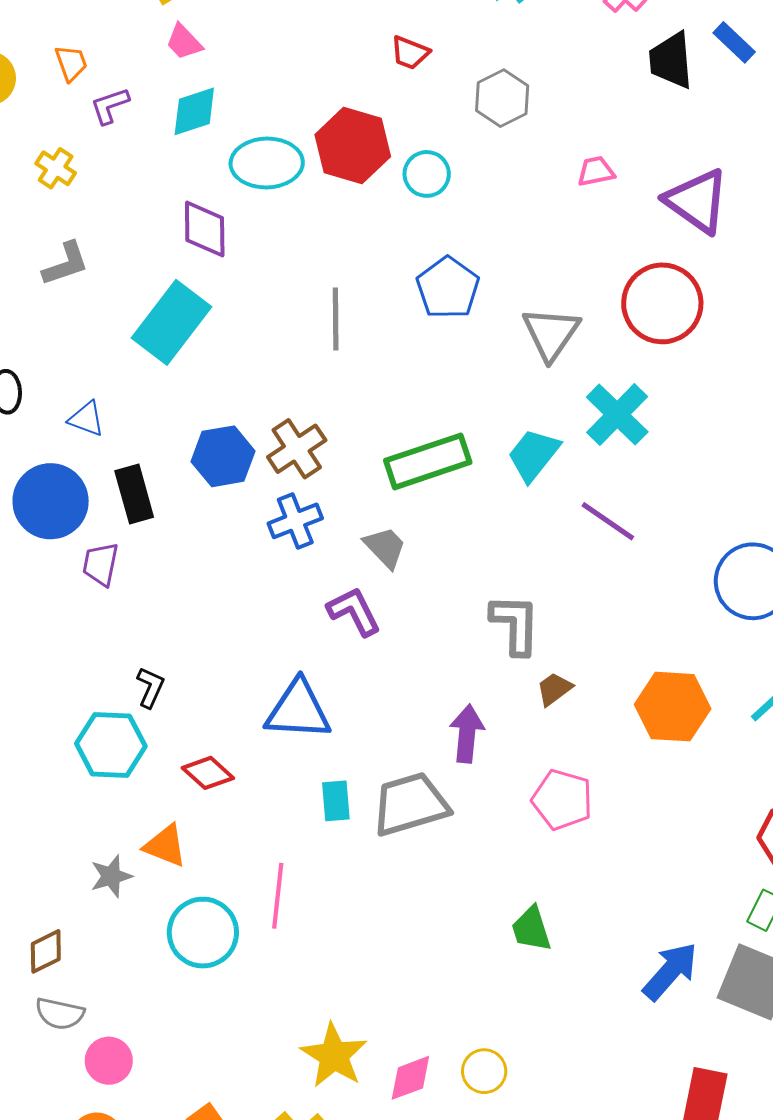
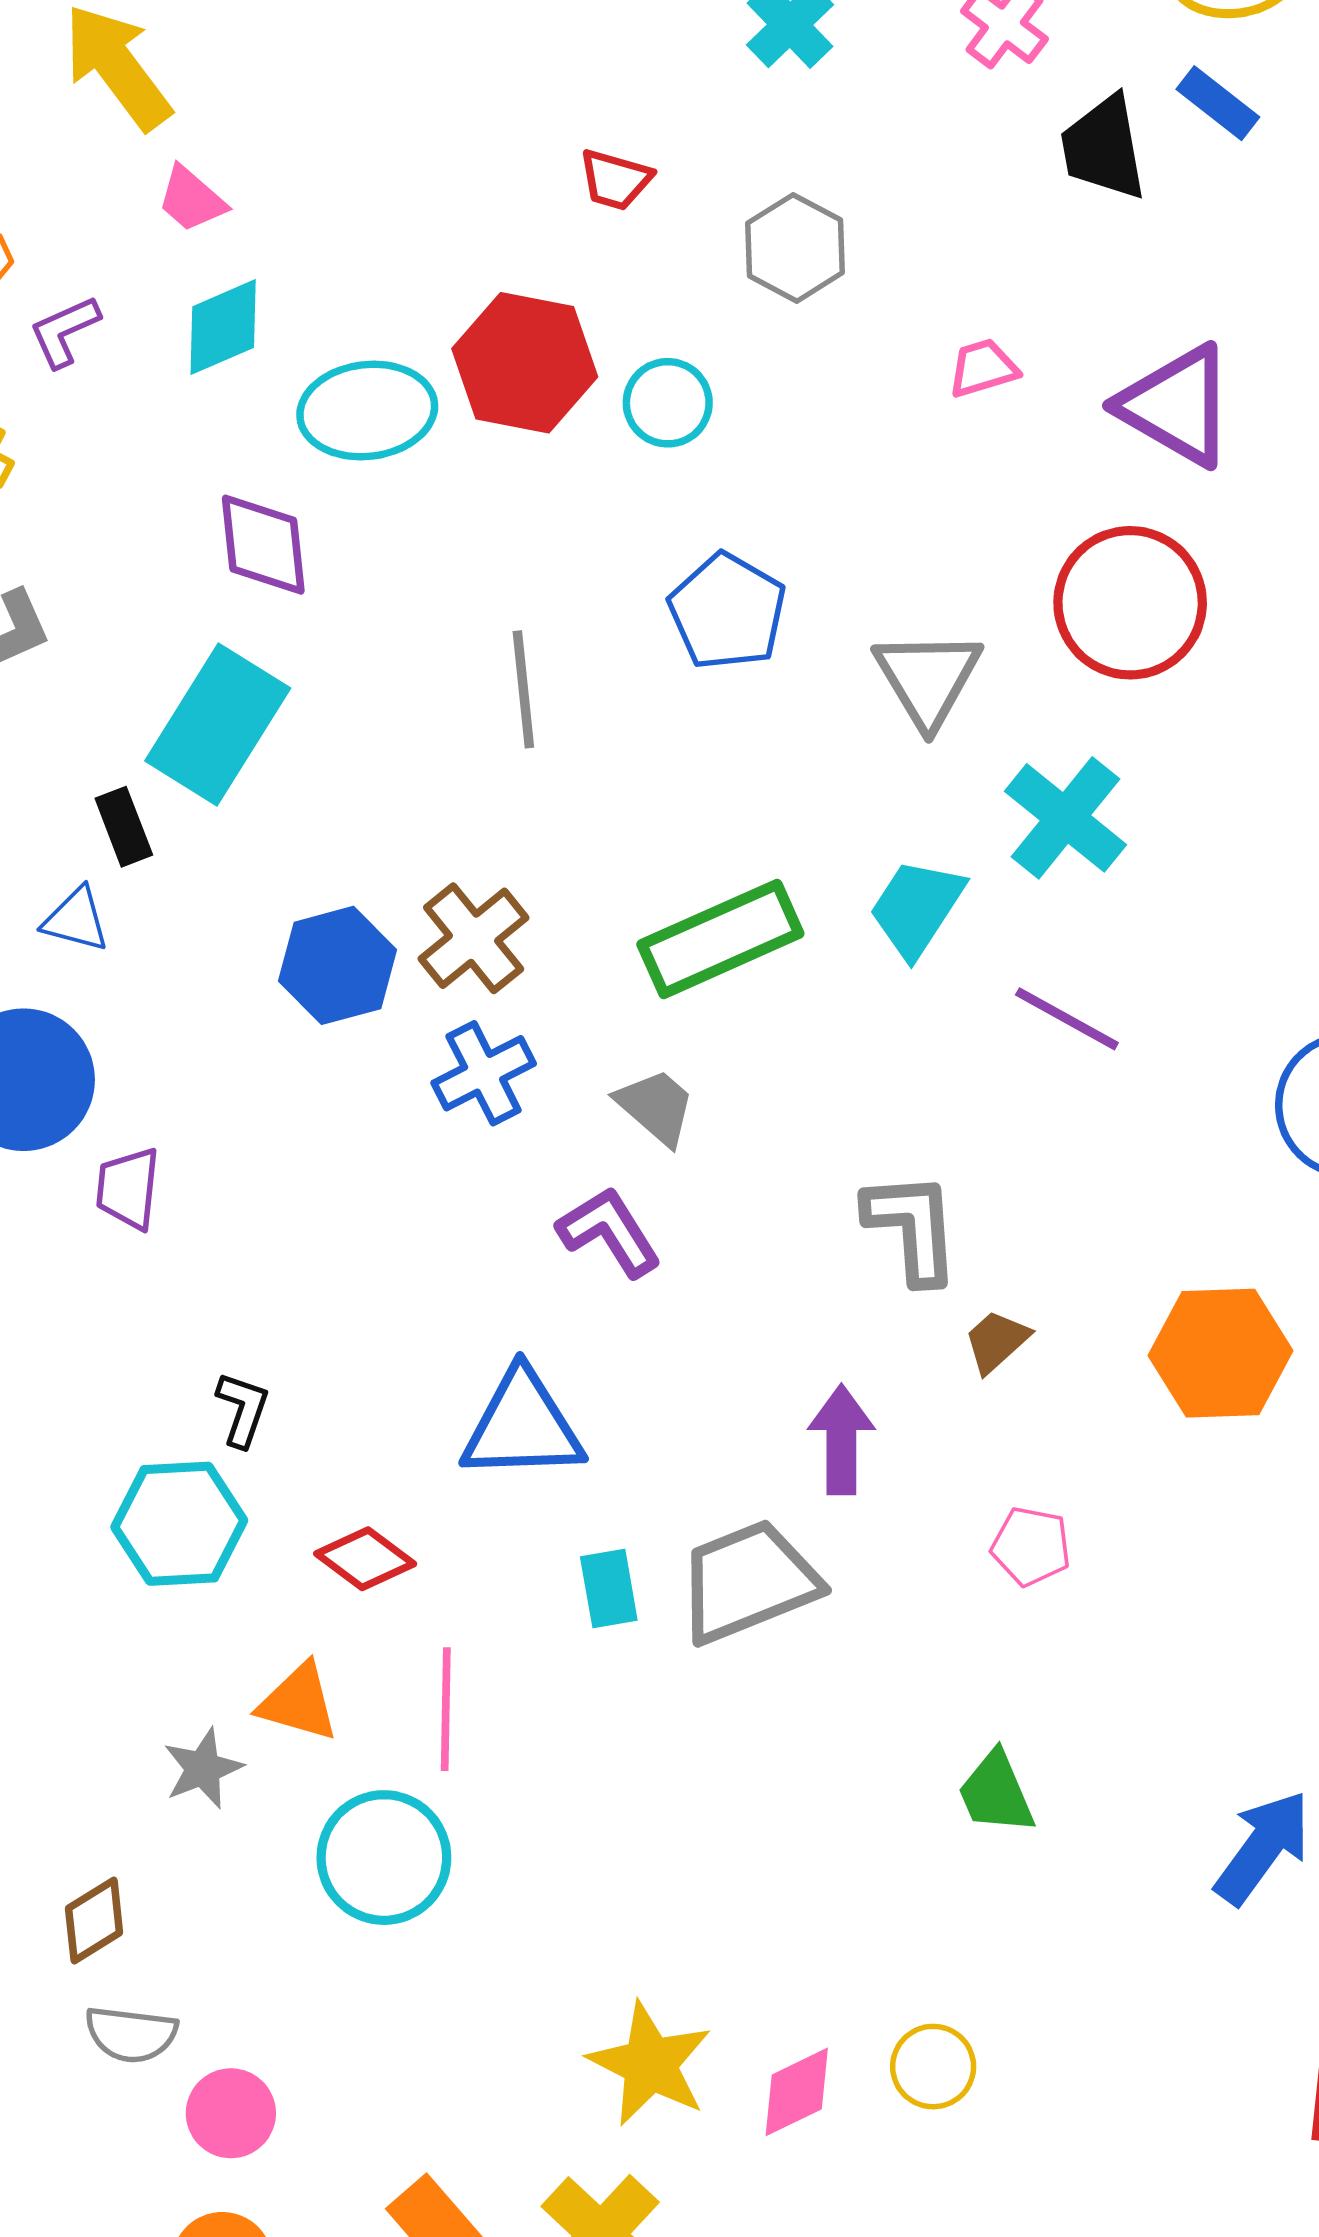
black rectangle: (134, 494) -> (124, 827), moved, size x0.7
pink pentagon: (562, 800) -> (1031, 1546), size x0.7
pink line: (278, 896) -> (446, 1709), moved

